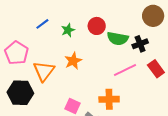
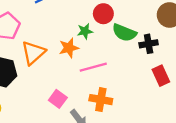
green star: (68, 30) -> (85, 31), moved
pink line: (125, 70) -> (93, 67), moved

